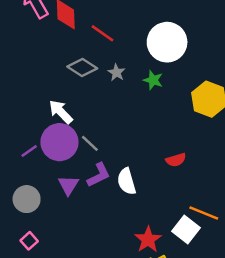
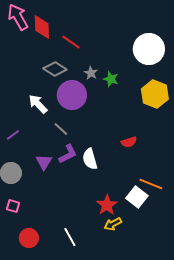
white circle: (167, 42) -> (149, 49), moved
gray star: (116, 73) -> (91, 73), moved
purple circle: (59, 142) -> (72, 95), moved
pink square: (29, 241) -> (13, 206), turned -32

